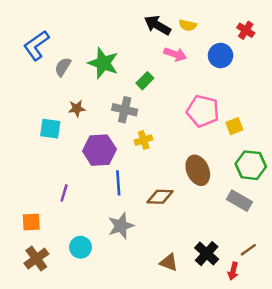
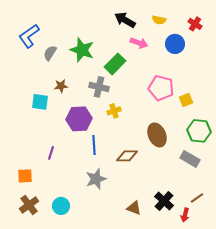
yellow semicircle: (188, 25) -> (159, 20), moved
green rectangle: (145, 81) -> (115, 64), size x1.5
cyan circle: (80, 247) -> (61, 206), moved

